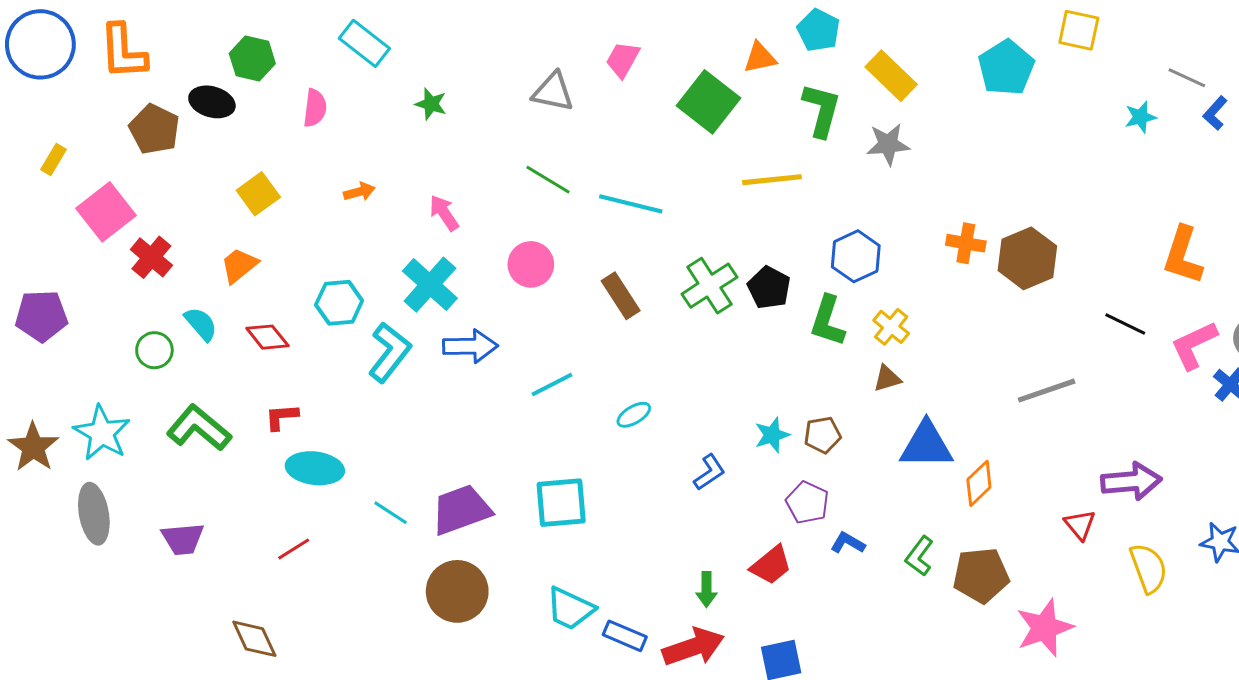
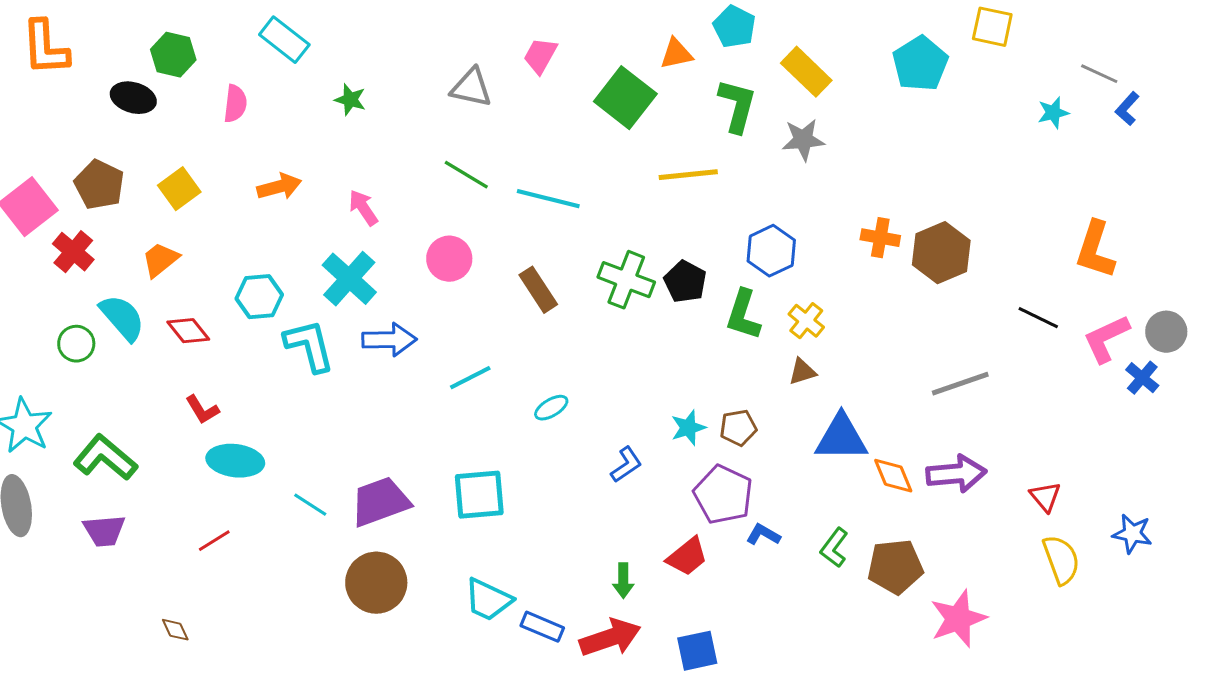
brown pentagon: (154, 129) -> (99, 185), moved
orange arrow: (359, 192) -> (279, 187), size x1.4
green cross: (709, 286) -> (626, 280), turned -36
cyan semicircle: (201, 324) -> (122, 318), size x1.4
cyan L-shape: (390, 352) -> (309, 346), turned -52
red L-shape: (282, 417) -> (202, 410), turned -117
green L-shape: (199, 428) -> (105, 458), moved
purple arrow: (1131, 481) -> (956, 474), moved
orange diamond: (979, 483) -> (893, 476), turned -69
purple pentagon: (807, 503) -> (723, 495), size x1.4
red triangle: (1080, 525) -> (1045, 497), moved
brown diamond: (254, 639) -> (175, 630), size x0.6

